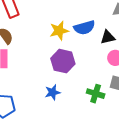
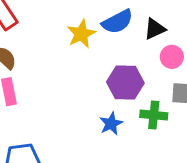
purple hexagon: (63, 61) -> (125, 82), moved
blue star: (53, 92) -> (111, 124), moved

